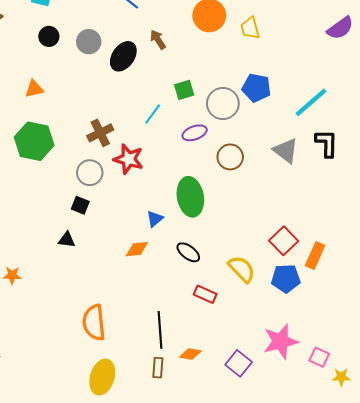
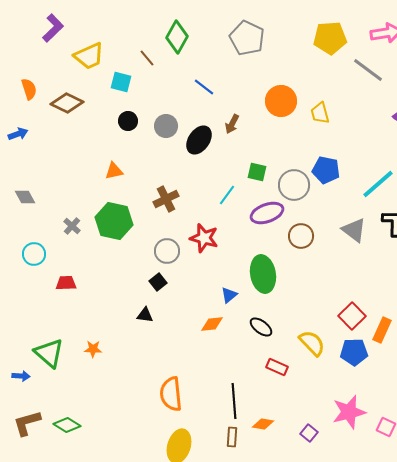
brown arrow: (158, 40) -> (232, 124), turned -120
green square: (184, 90) -> (257, 172), turned 30
brown cross: (100, 133) -> (166, 199), moved
purple ellipse: (195, 133) -> (267, 213), size x1.4
black square: (80, 205) -> (158, 282), turned 30
purple square: (239, 363) -> (309, 433), size x0.7

